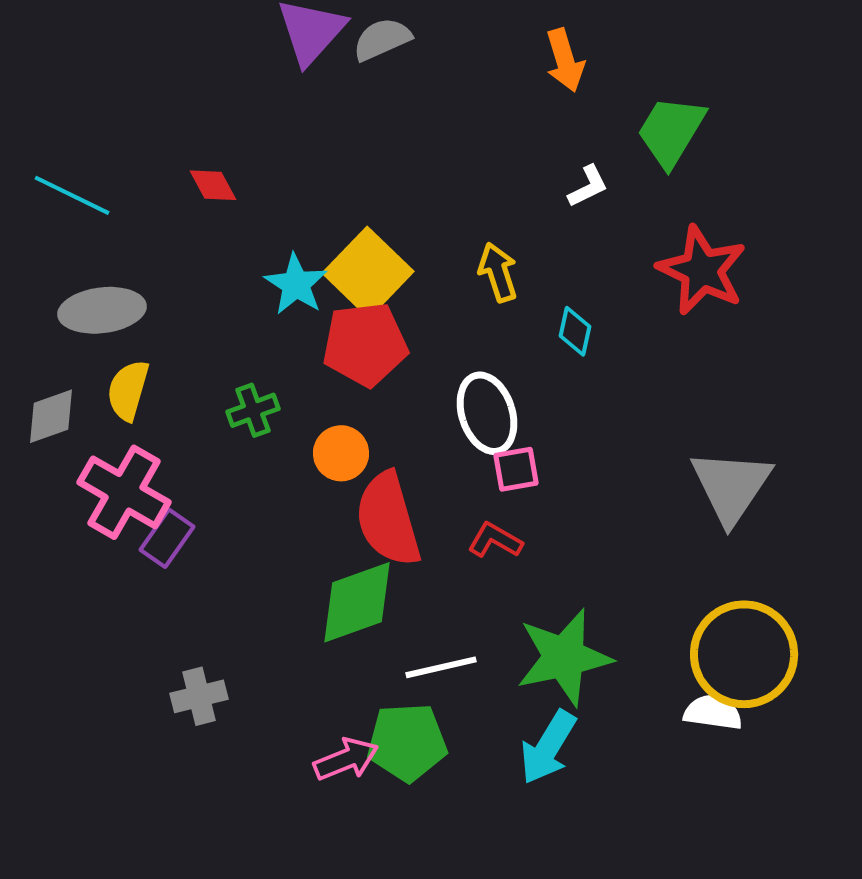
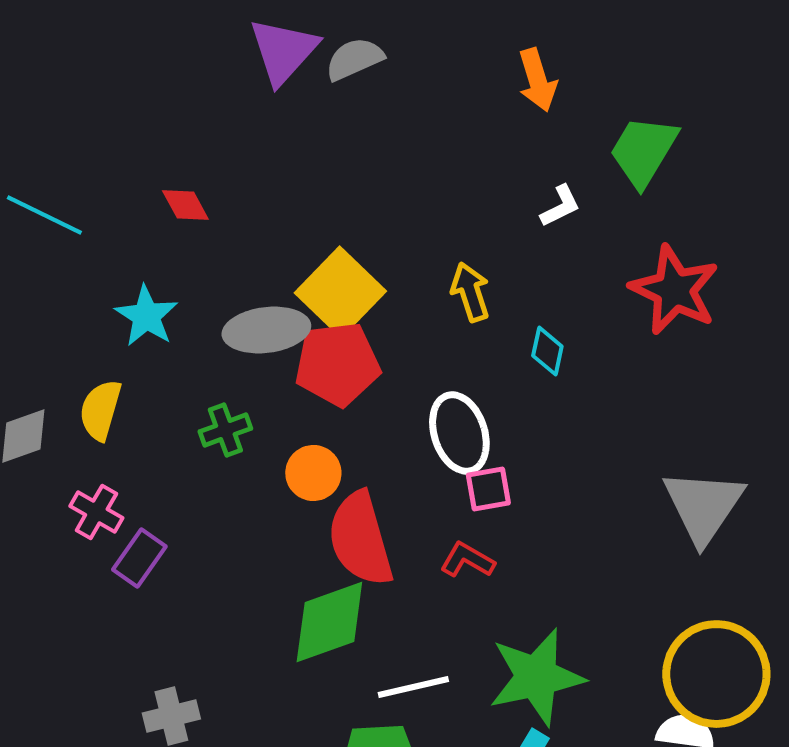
cyan star: (296, 284) -> (146, 316), moved
gray ellipse: (102, 310) -> (266, 330), moved
pink cross: (124, 492) -> (96, 512), size x0.6

